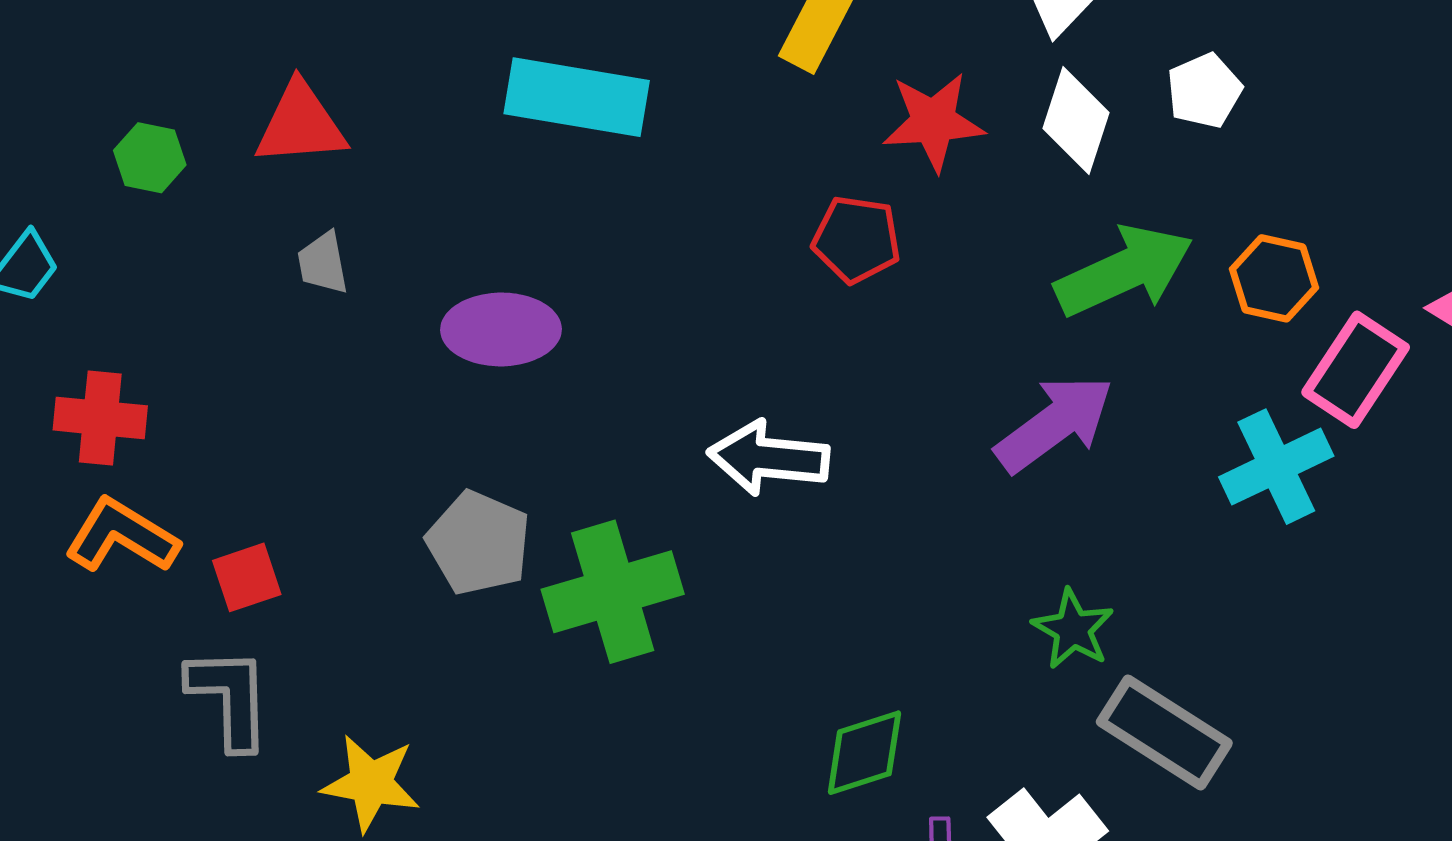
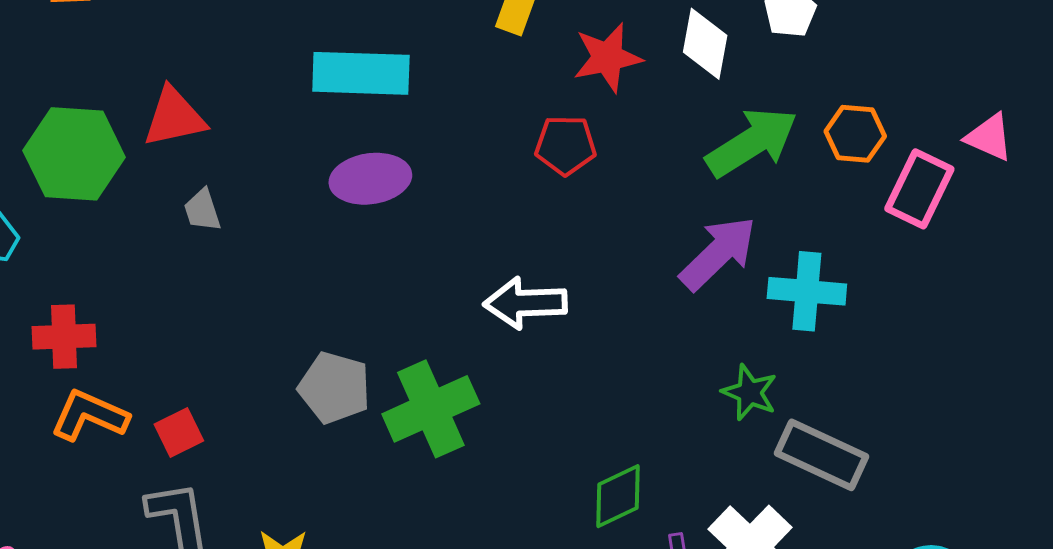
green hexagon: (150, 158) -> (74, 154), size x2.0
purple ellipse: (501, 329) -> (370, 179), moved
cyan cross: (1276, 467) -> (807, 291), moved, turned 38

